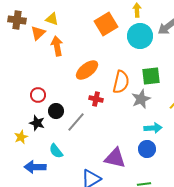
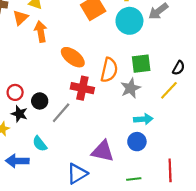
orange ellipse: (87, 70) -> (73, 57), turned 75
red circle: (38, 95) -> (15, 92), moved
red cross: (96, 99) -> (82, 88), size x1.5

